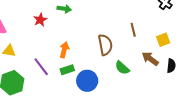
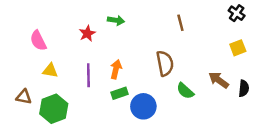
brown line: (133, 30) -> (180, 23), moved
yellow square: (163, 40) -> (238, 48), moved
purple line: (41, 67) -> (88, 75), moved, turned 36

